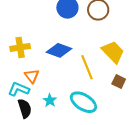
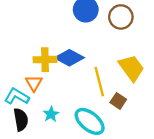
yellow cross: (20, 47) -> (45, 60), moved
brown square: (119, 81) -> (118, 101), moved

